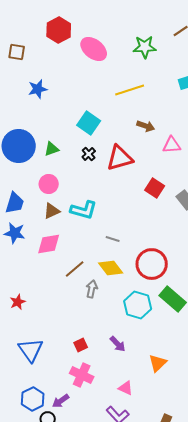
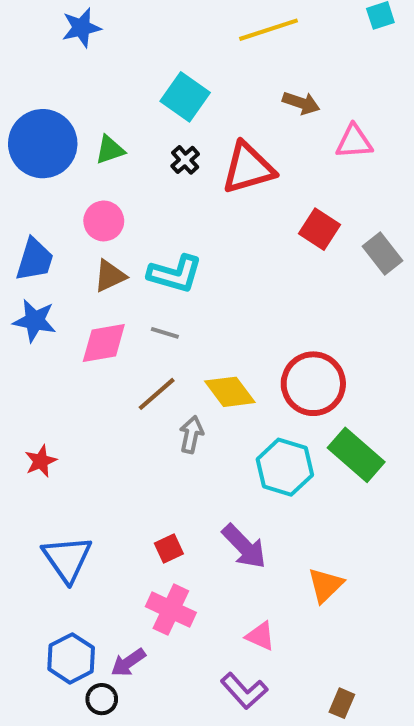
gray line: (113, 239) -> (165, 333), moved
purple arrow: (118, 344) -> (244, 546), size x1.4

